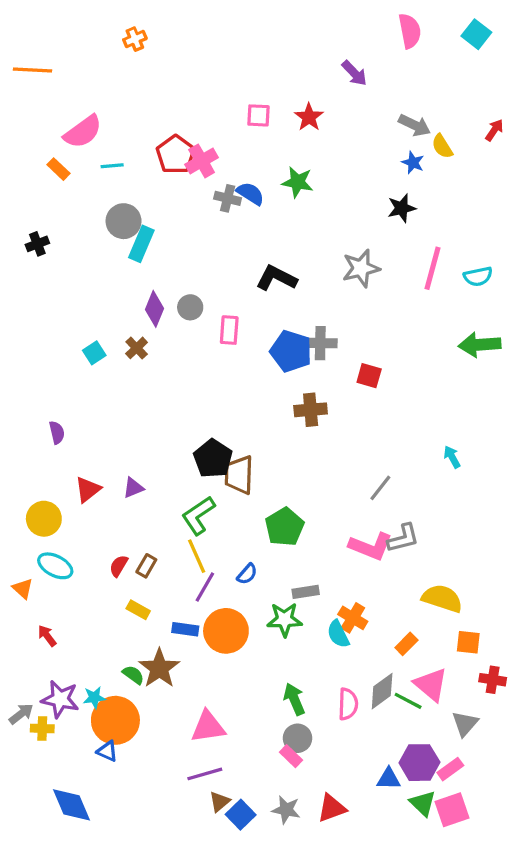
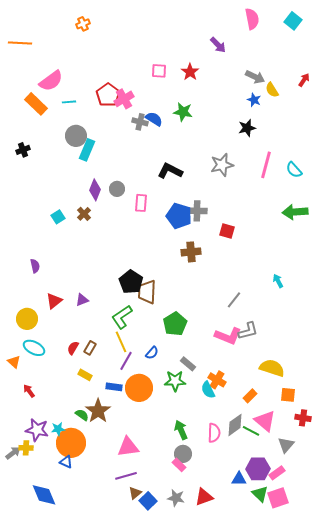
orange rectangle: (58, 169) -> (36, 104), size x1.6
cyan semicircle: (478, 276) -> (294, 170), turned 60
gray rectangle: (306, 592) -> (188, 364), turned 49
gray arrow: (21, 714) -> (13, 453), moved

